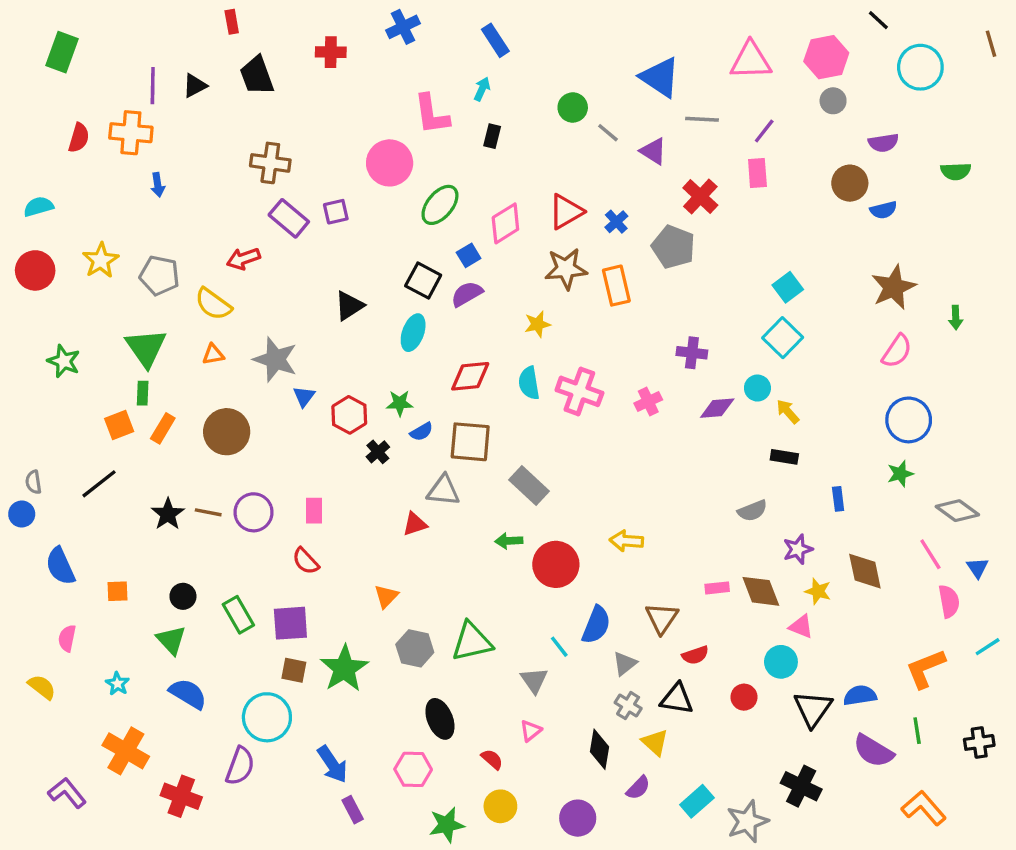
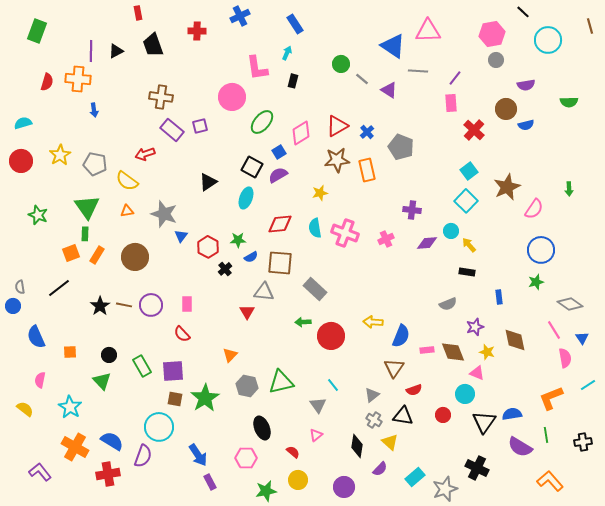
pink triangle: (751, 60) -> (428, 31), moved
red cross: (700, 197) -> (474, 130), moved
brown star: (894, 287) -> (507, 187), moved
red triangle: (415, 524) -> (247, 312), turned -42
blue semicircle: (596, 625) -> (401, 336), moved
cyan star: (117, 684) -> (70, 407), size x1.6
blue semicircle: (188, 694) -> (112, 441), moved
red cross: (181, 796) -> (108, 474), turned -30

